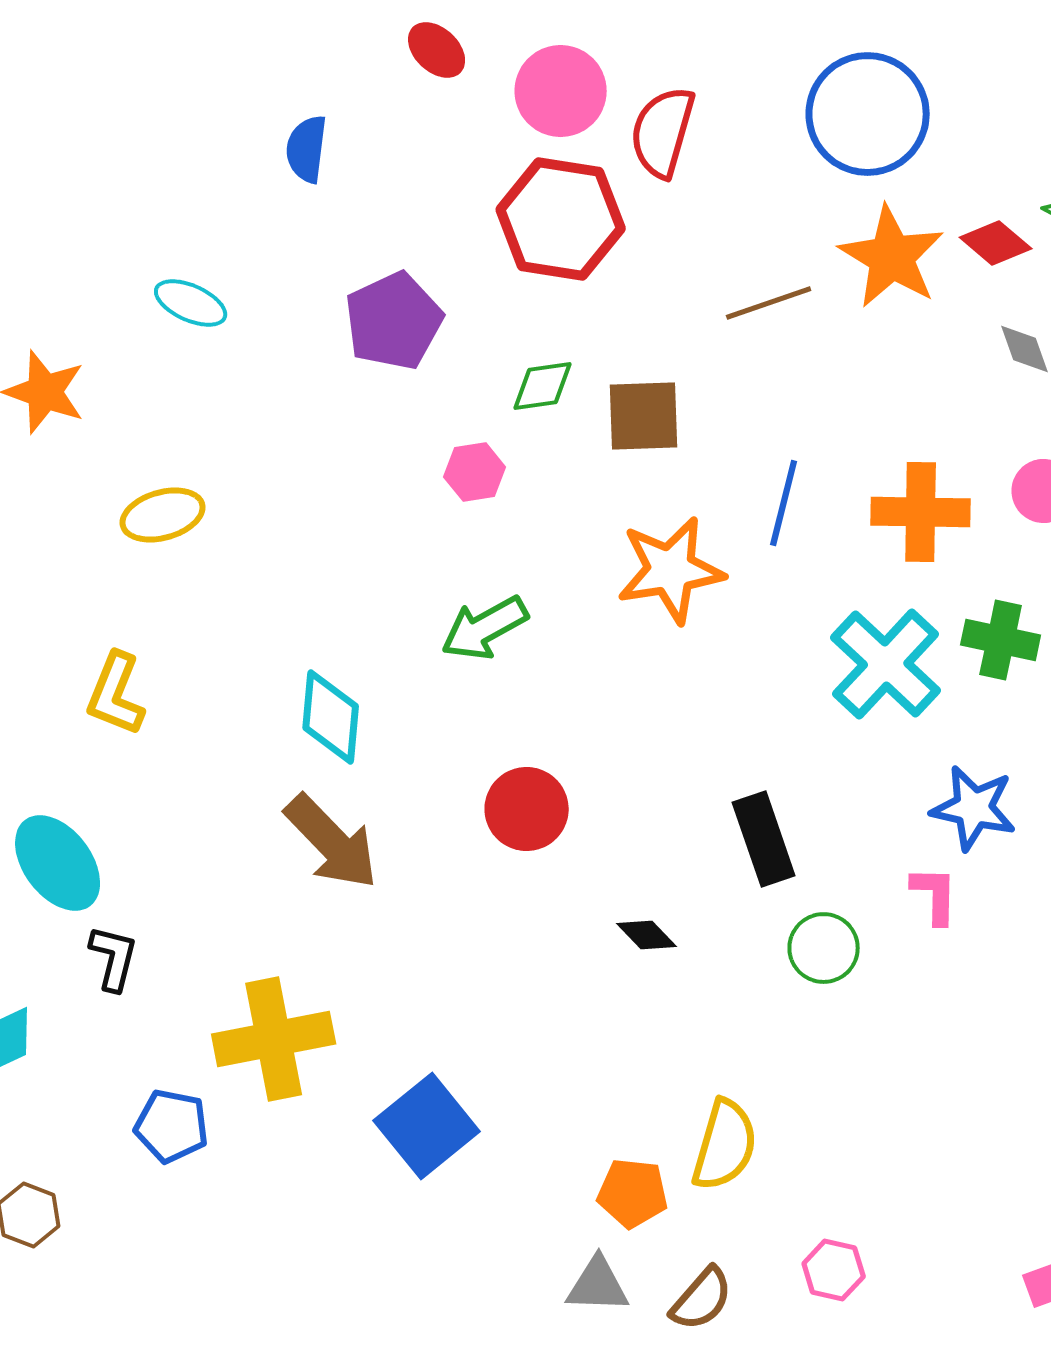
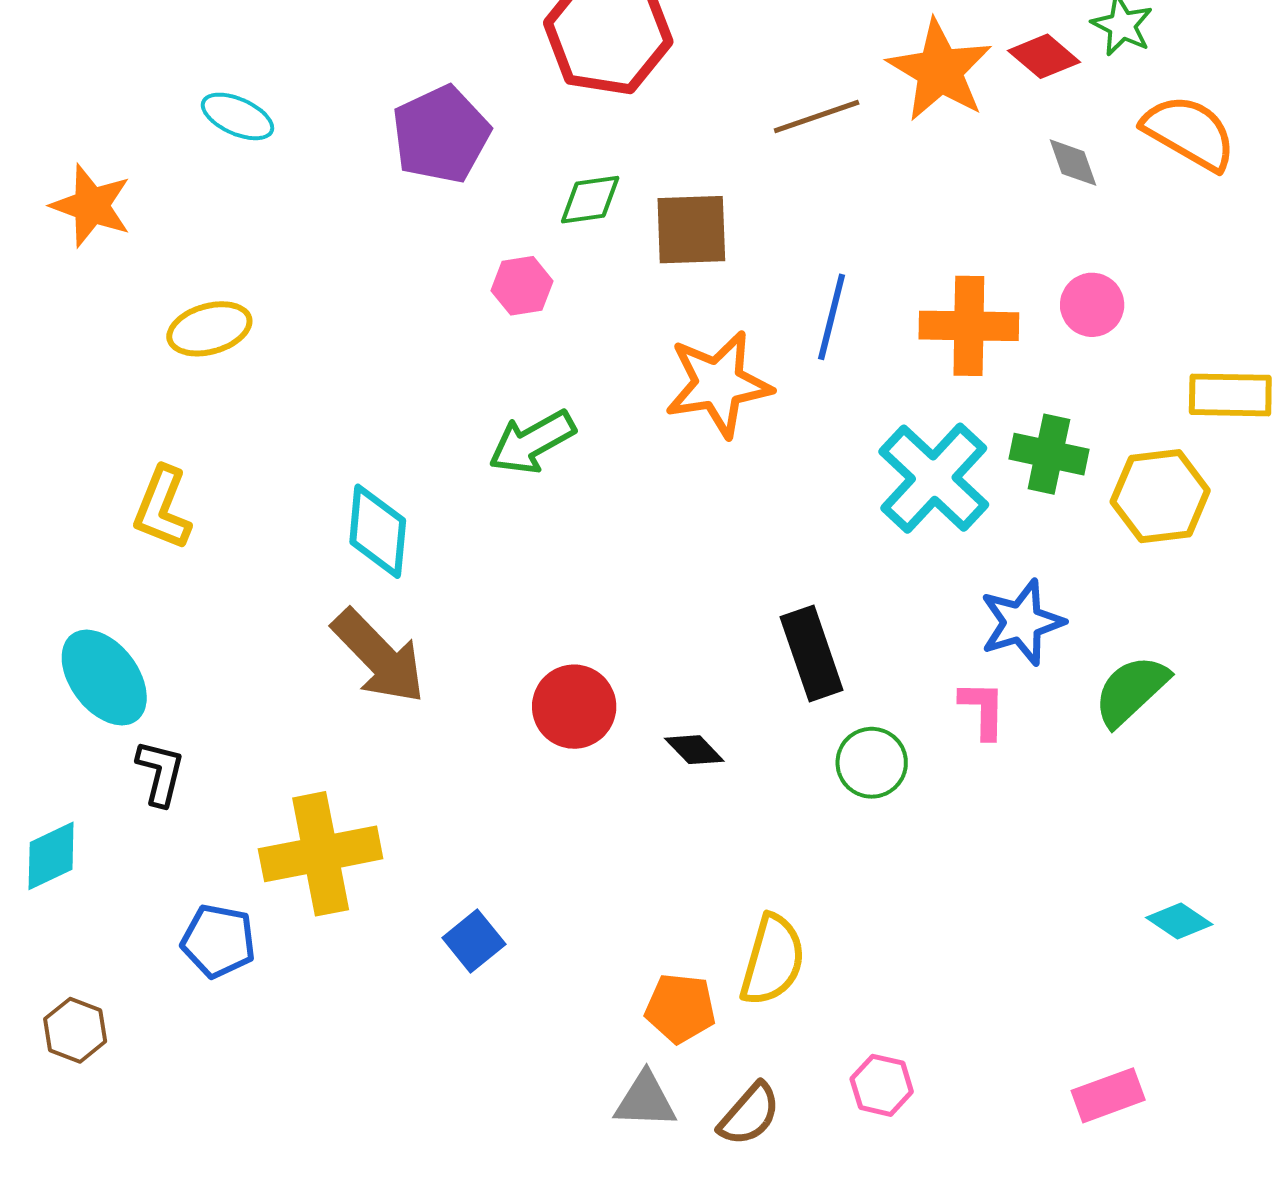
blue star: (974, 808) -> (1022, 622), turned -30
red circle: (527, 809) -> (574, 707), moved
blue square: (427, 1126) -> (474, 941), size x0.6

